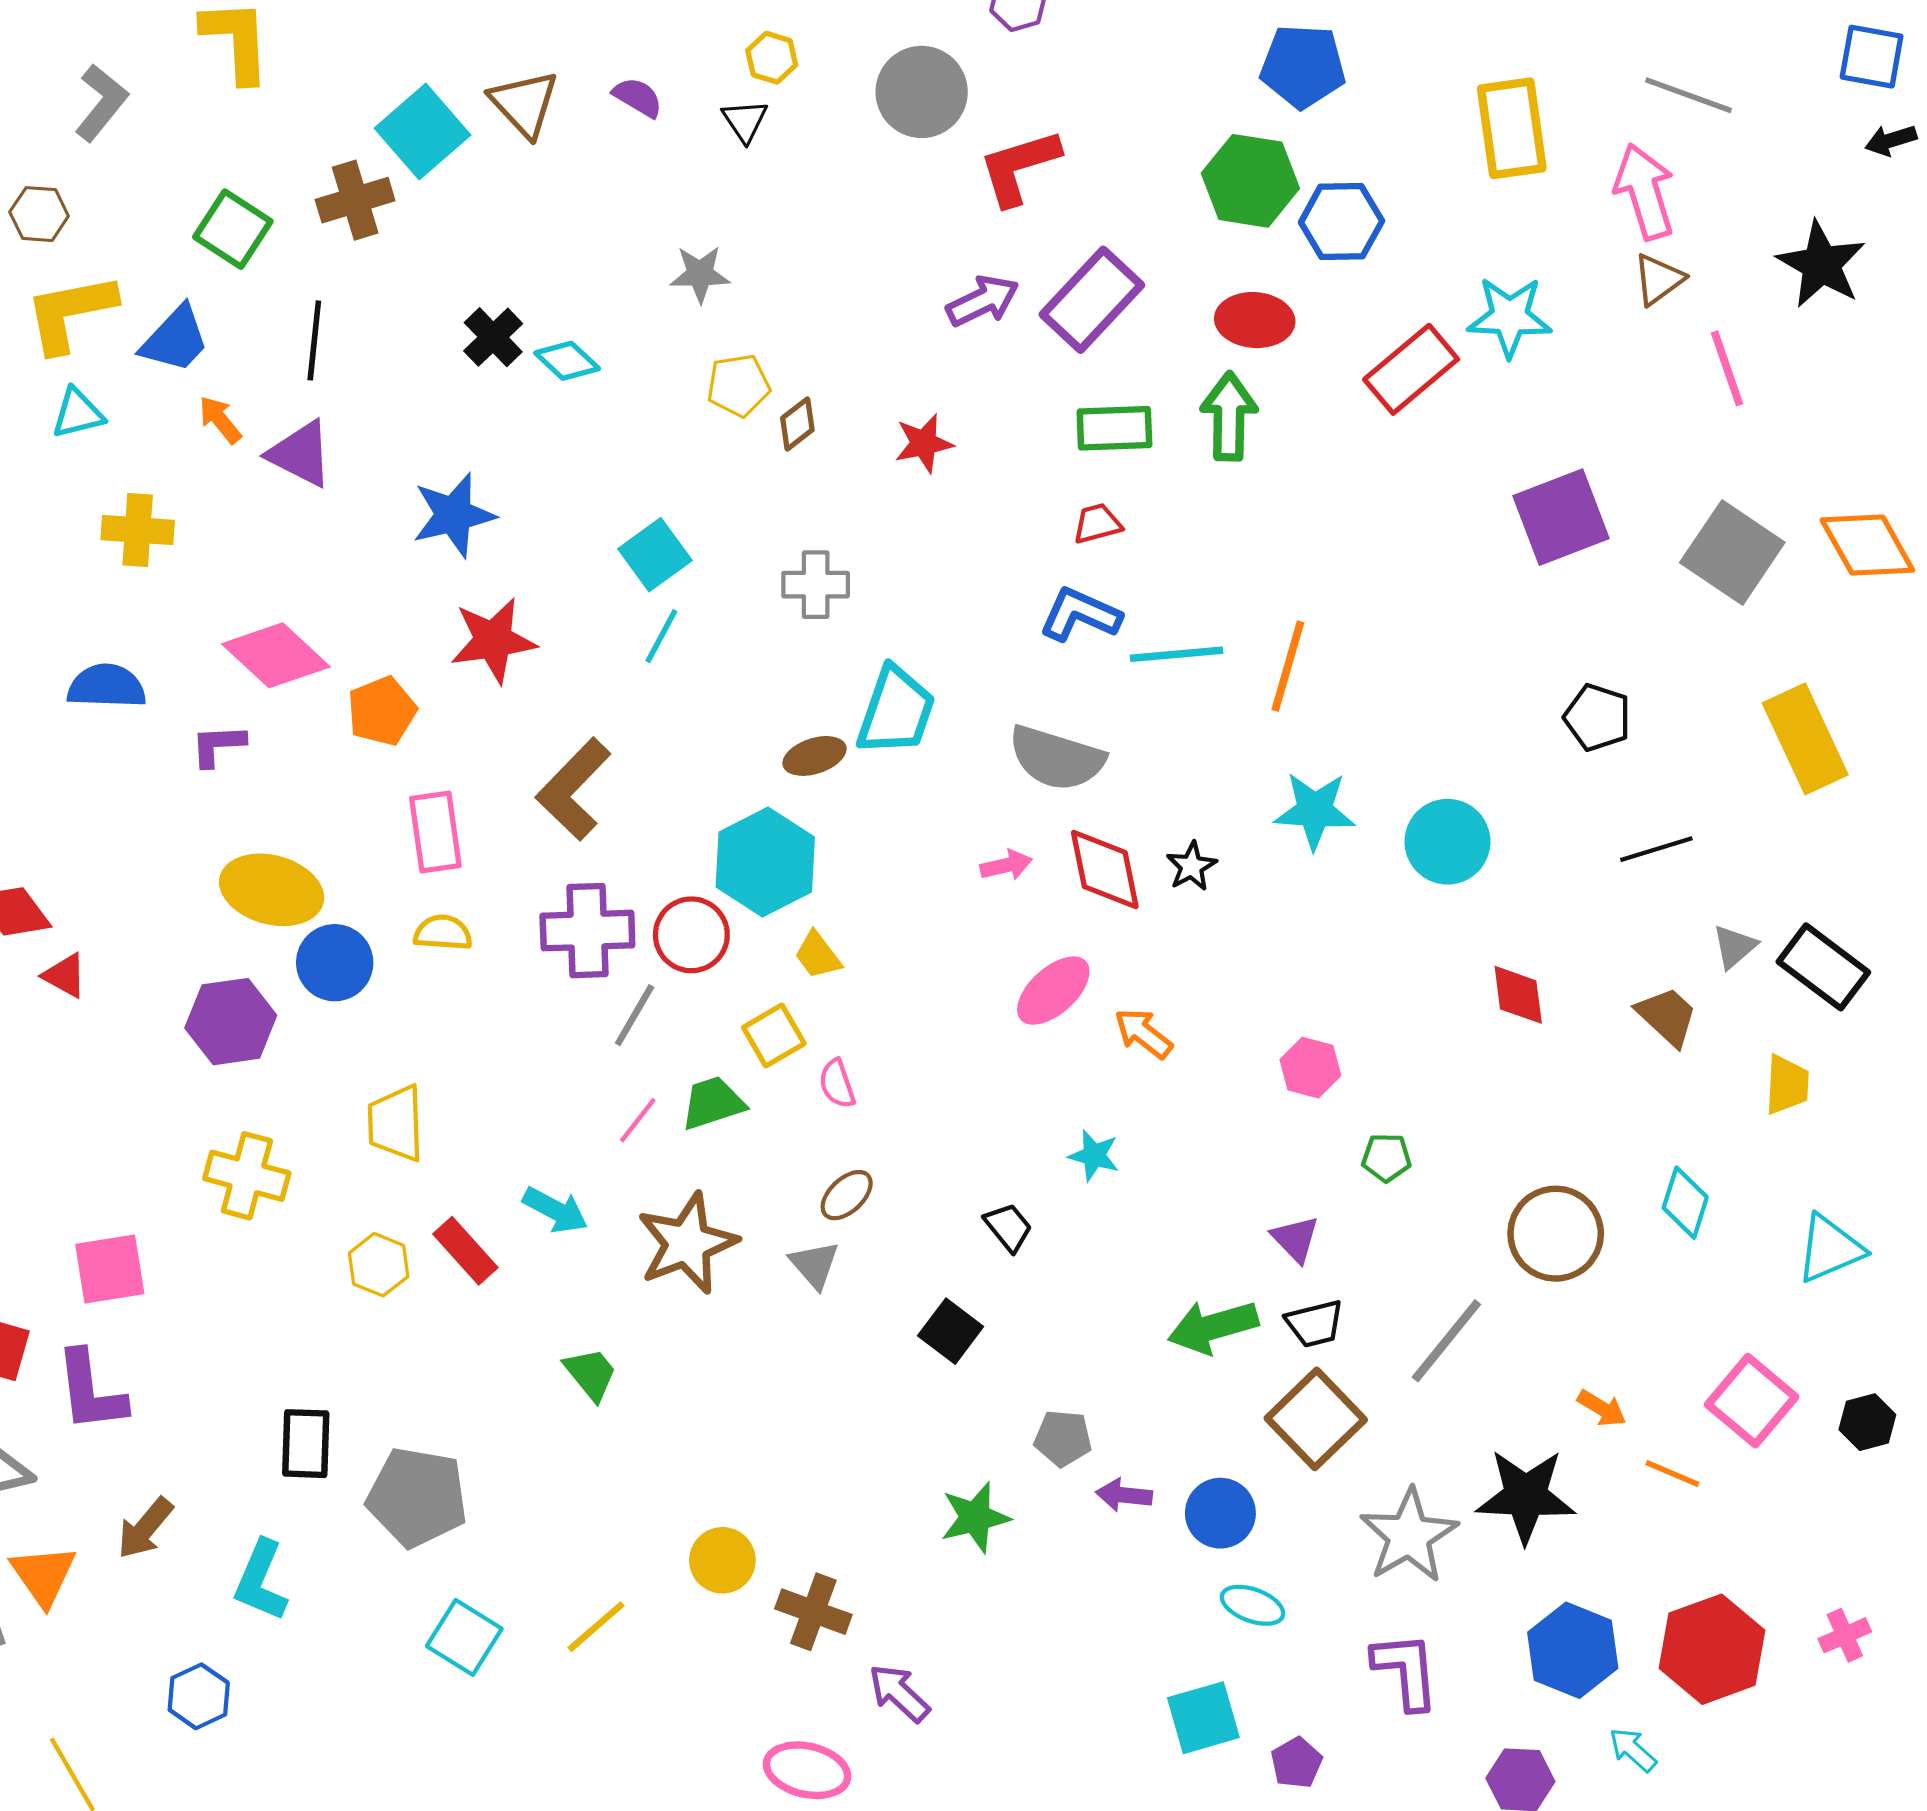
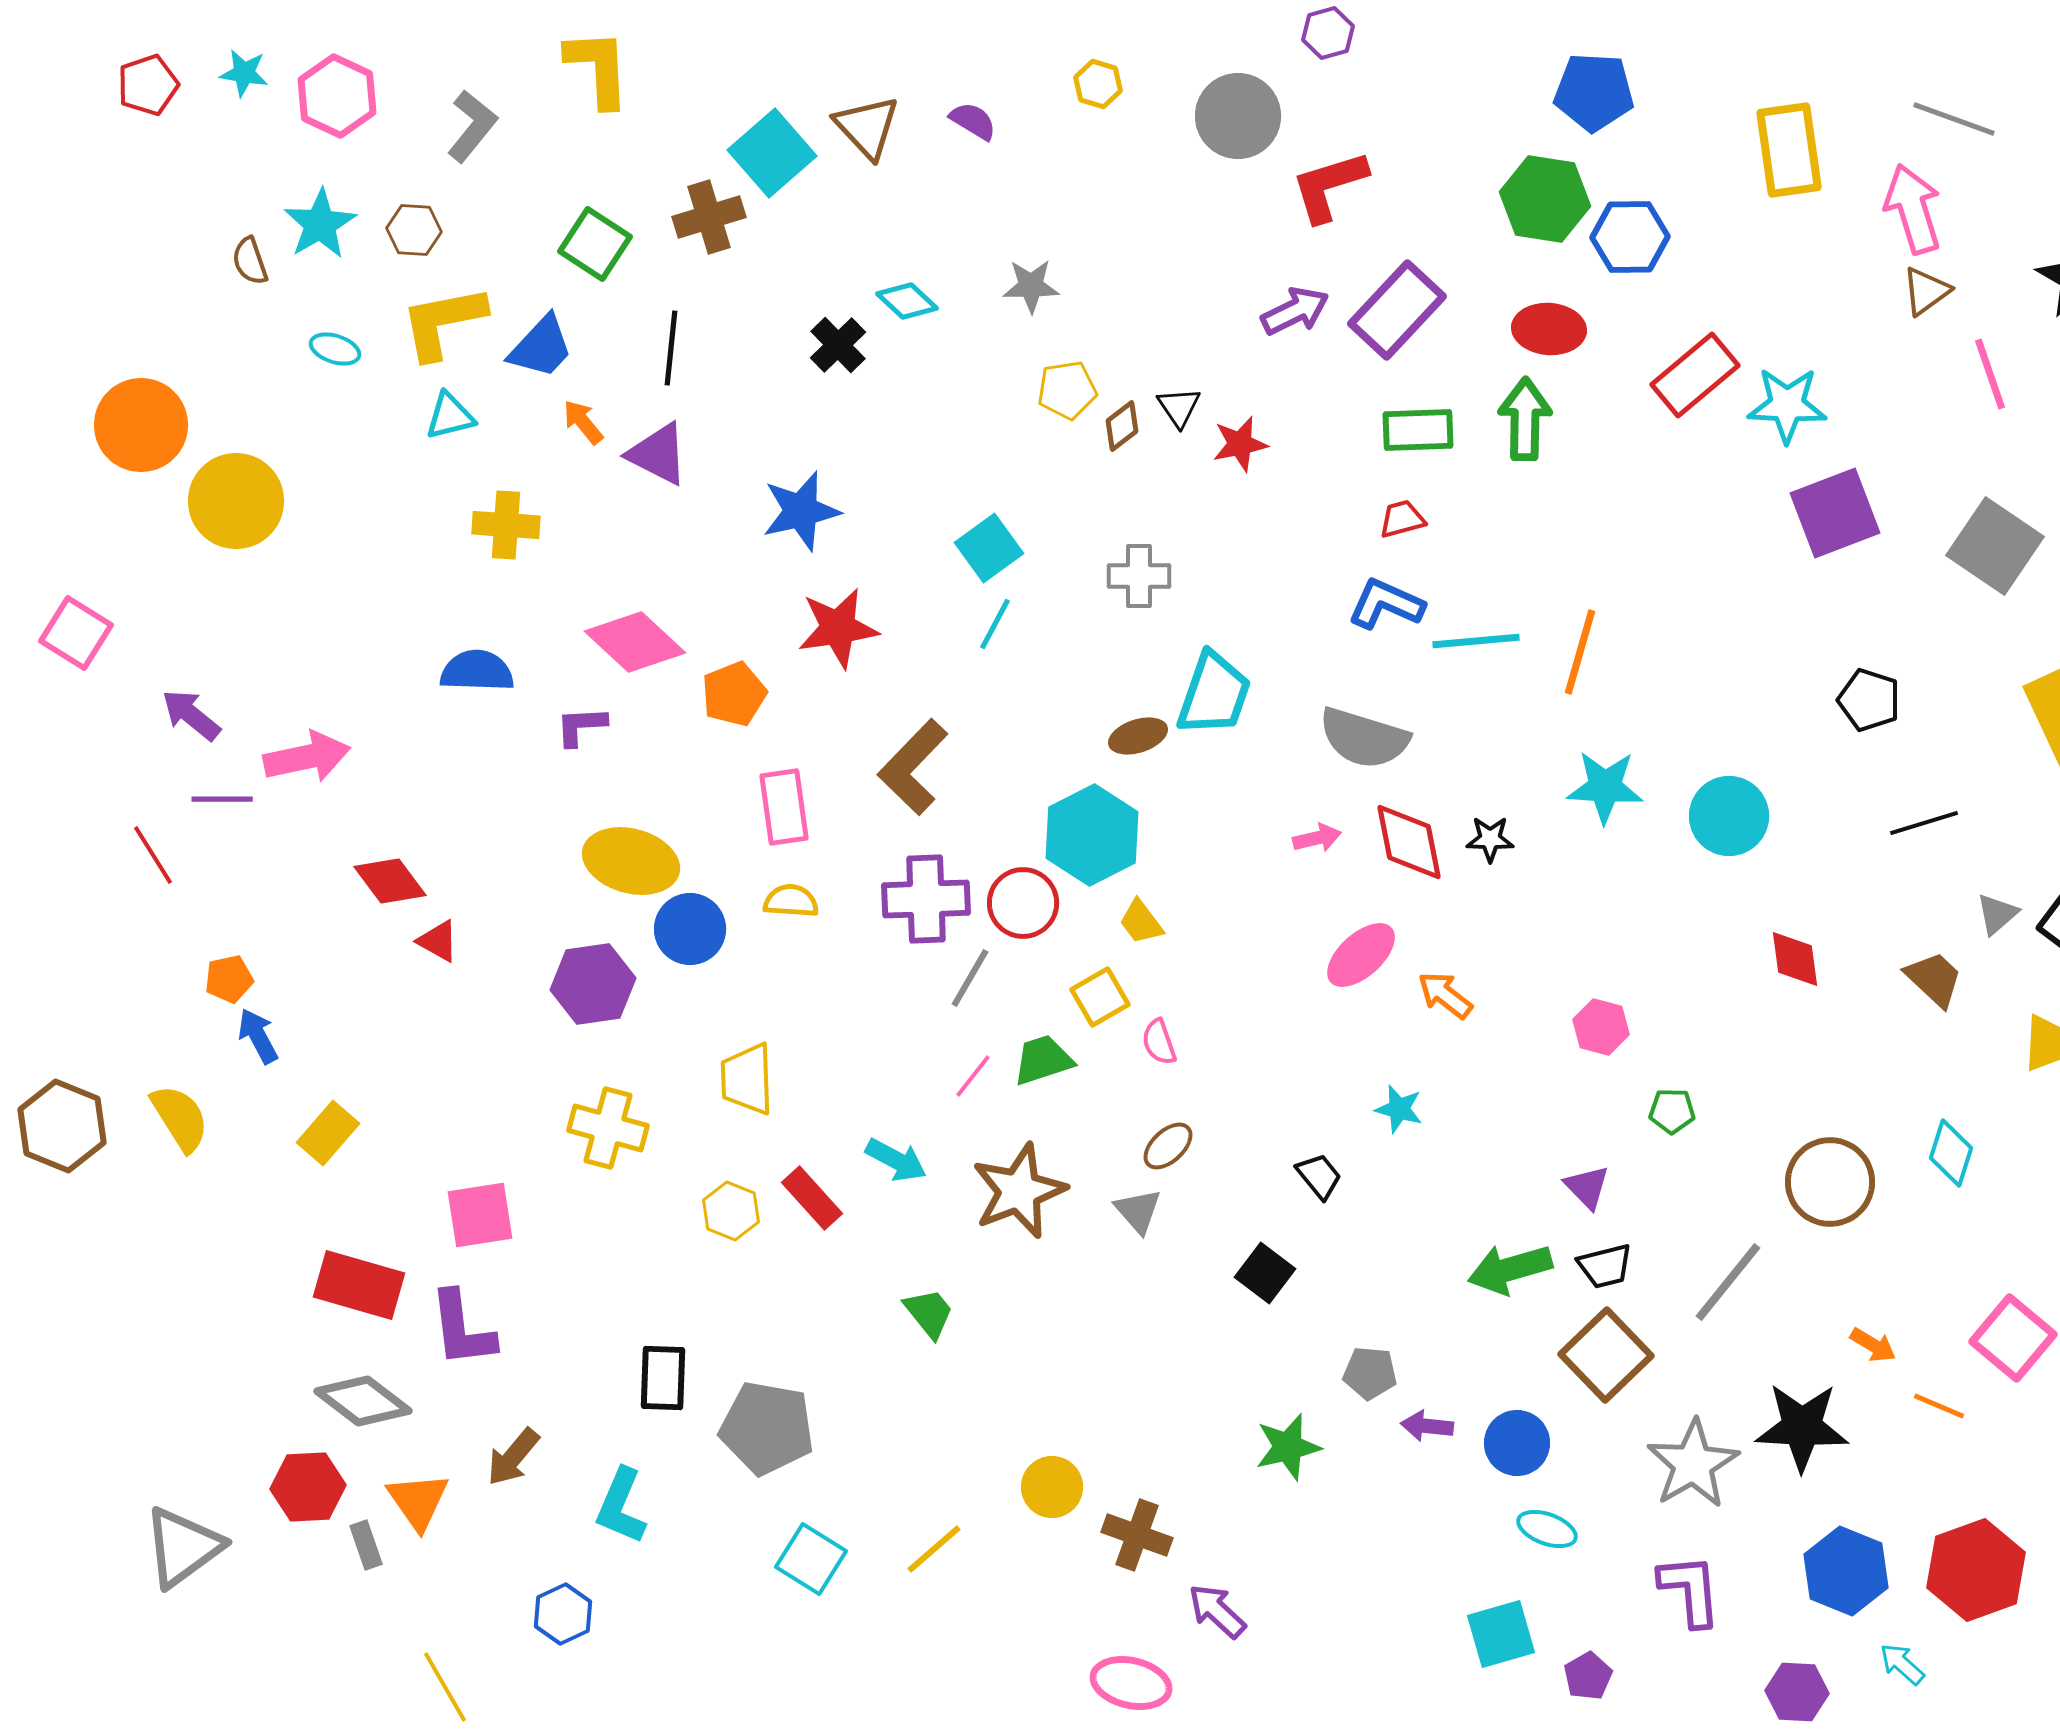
black triangle: (745, 121) -> (1179, 407), moved
cyan star: (1510, 317) -> (1787, 405), moved
cyan diamond: (567, 361) -> (907, 301), moved
black star: (1192, 866) -> (1490, 839), turned 30

